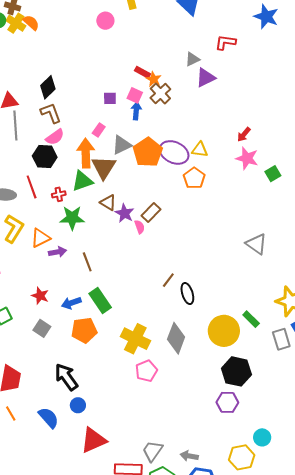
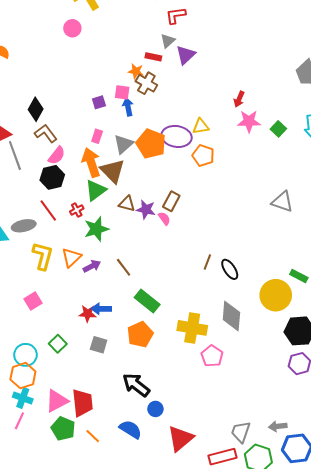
red L-shape: (226, 42) -> (176, 15), moved
red rectangle: (143, 72) -> (153, 57), moved
blue arrow: (71, 303) -> (101, 309), moved, turned 36

